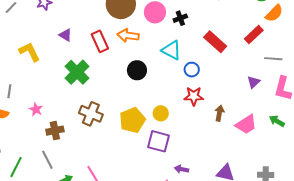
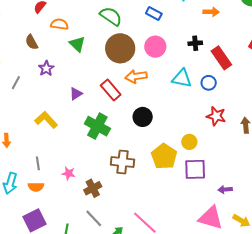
black cross: (180, 18) -> (195, 43), moved, turned 32
purple triangle: (65, 35) -> (76, 94), turned -48
red rectangle: (215, 42) -> (221, 58), turned 30
black circle: (137, 70) -> (143, 117), moved
blue circle: (192, 70) -> (209, 83), moved
red star: (194, 96) -> (216, 116), turned 30

